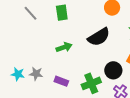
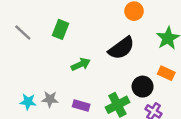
gray line: (30, 13) -> (23, 33), moved
green rectangle: (62, 13) -> (60, 29), moved, turned 35

